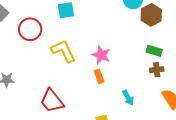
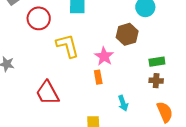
brown hexagon: (151, 15) -> (127, 34), moved
green rectangle: (154, 51) -> (157, 62), turned -35

